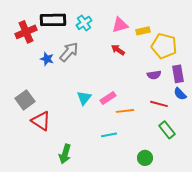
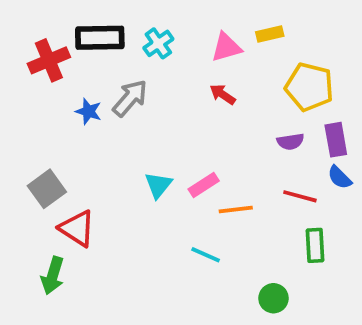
yellow rectangle: (143, 31) -> (270, 34), moved
green rectangle: (167, 130) -> (315, 245), turned 36
cyan line: (109, 135) -> (206, 255), turned 35
green arrow: (65, 154) -> (53, 276), moved

